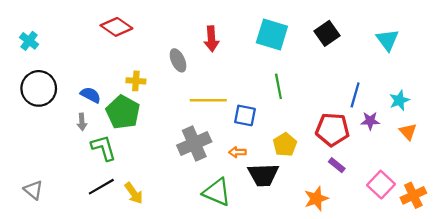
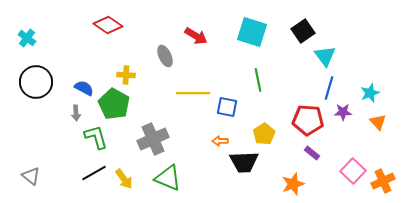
red arrow: (211, 39) -> (196, 36), turned -55
cyan triangle: (387, 40) -> (325, 56), moved
gray cross: (194, 144) -> (153, 139), moved
green triangle: (217, 192) -> (168, 178), moved

